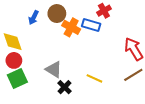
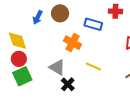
red cross: (104, 11) -> (115, 11), moved, turned 32
orange cross: (71, 27) -> (73, 43), moved
yellow line: (94, 78) -> (93, 67), moved

